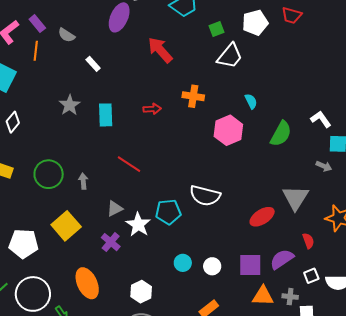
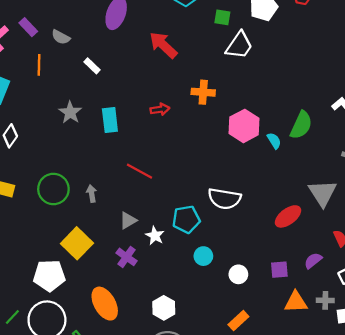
green square: (217, 29) -> (222, 17), turned 35
orange line: (36, 51) -> (39, 65), moved
cyan semicircle: (251, 101) -> (274, 141), moved
white star: (138, 225) -> (155, 236), size x0.7
white pentagon: (23, 244) -> (49, 276), moved
purple semicircle: (282, 259) -> (313, 261), size x0.7
cyan circle: (183, 263) -> (203, 256), moved
purple square: (250, 265) -> (279, 270), size x0.7

